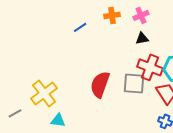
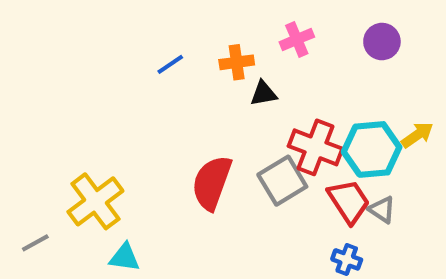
orange cross: (112, 15) -> (237, 62), moved
black triangle: (142, 38) -> (264, 93), moved
gray square: (134, 83) -> (282, 181), turned -35

